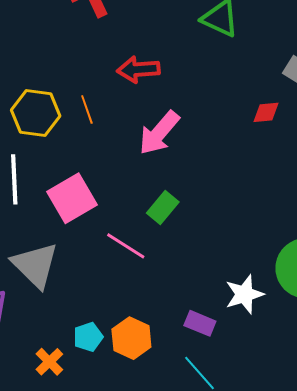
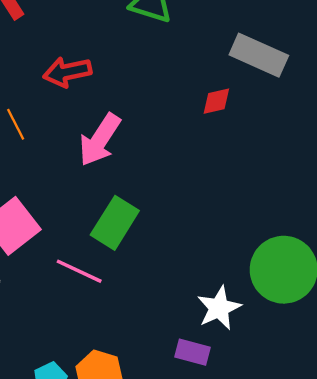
green rectangle: (163, 208) -> (115, 223), size x1.4
purple rectangle: (200, 323) -> (193, 352), moved

